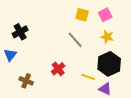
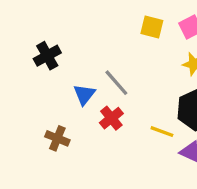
gray line: (75, 40) -> (116, 83), moved
blue triangle: (10, 55) -> (84, 94), moved

